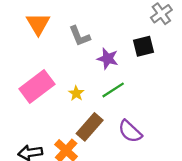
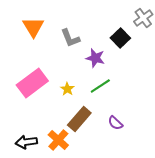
black square: (143, 46) -> (120, 38), moved, turned -30
purple semicircle: (130, 131) -> (115, 123), size x0.7

